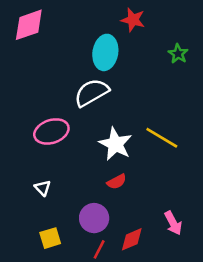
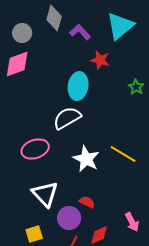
red semicircle: (117, 182) -> (87, 202), moved, turned -126
white triangle: (43, 188) -> (45, 194), moved, size x2.0

